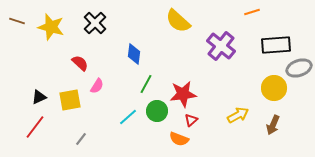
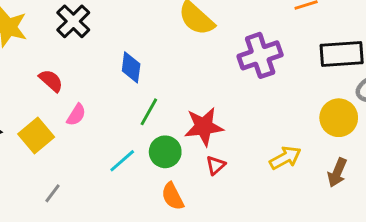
purple cross: (221, 46) -> (260, 55), turned 32
yellow square: (70, 100) -> (36, 136), turned -30
orange semicircle: (179, 139) -> (173, 196), moved, turned 42

